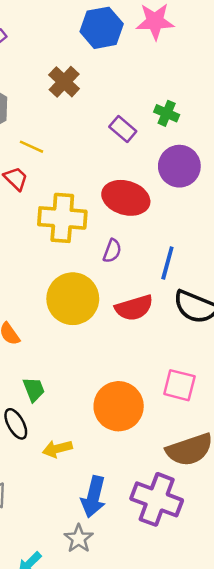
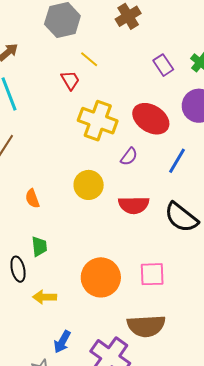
blue line: (167, 263) -> (177, 161), moved
yellow circle: (73, 299) -> (89, 185), size x0.7
pink square: (179, 385) -> (152, 274), turned -32
blue arrow: (93, 497) -> (62, 342), size x0.7

